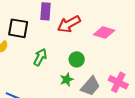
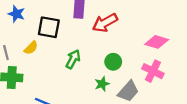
pink diamond: (104, 32) -> (157, 42), moved
pink cross: (118, 82) -> (153, 71), moved

